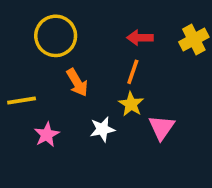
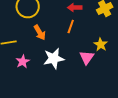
yellow star: (131, 104) -> (101, 44), moved
white star: (102, 129) -> (54, 58), size x1.5

